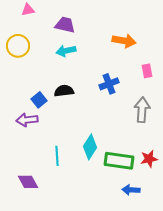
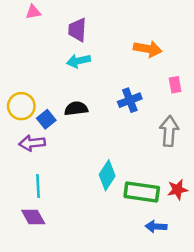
purple trapezoid: (65, 25) -> (77, 30), turned -100
yellow circle: (18, 46) -> (21, 106), moved
cyan line: (57, 156) -> (38, 186), moved

